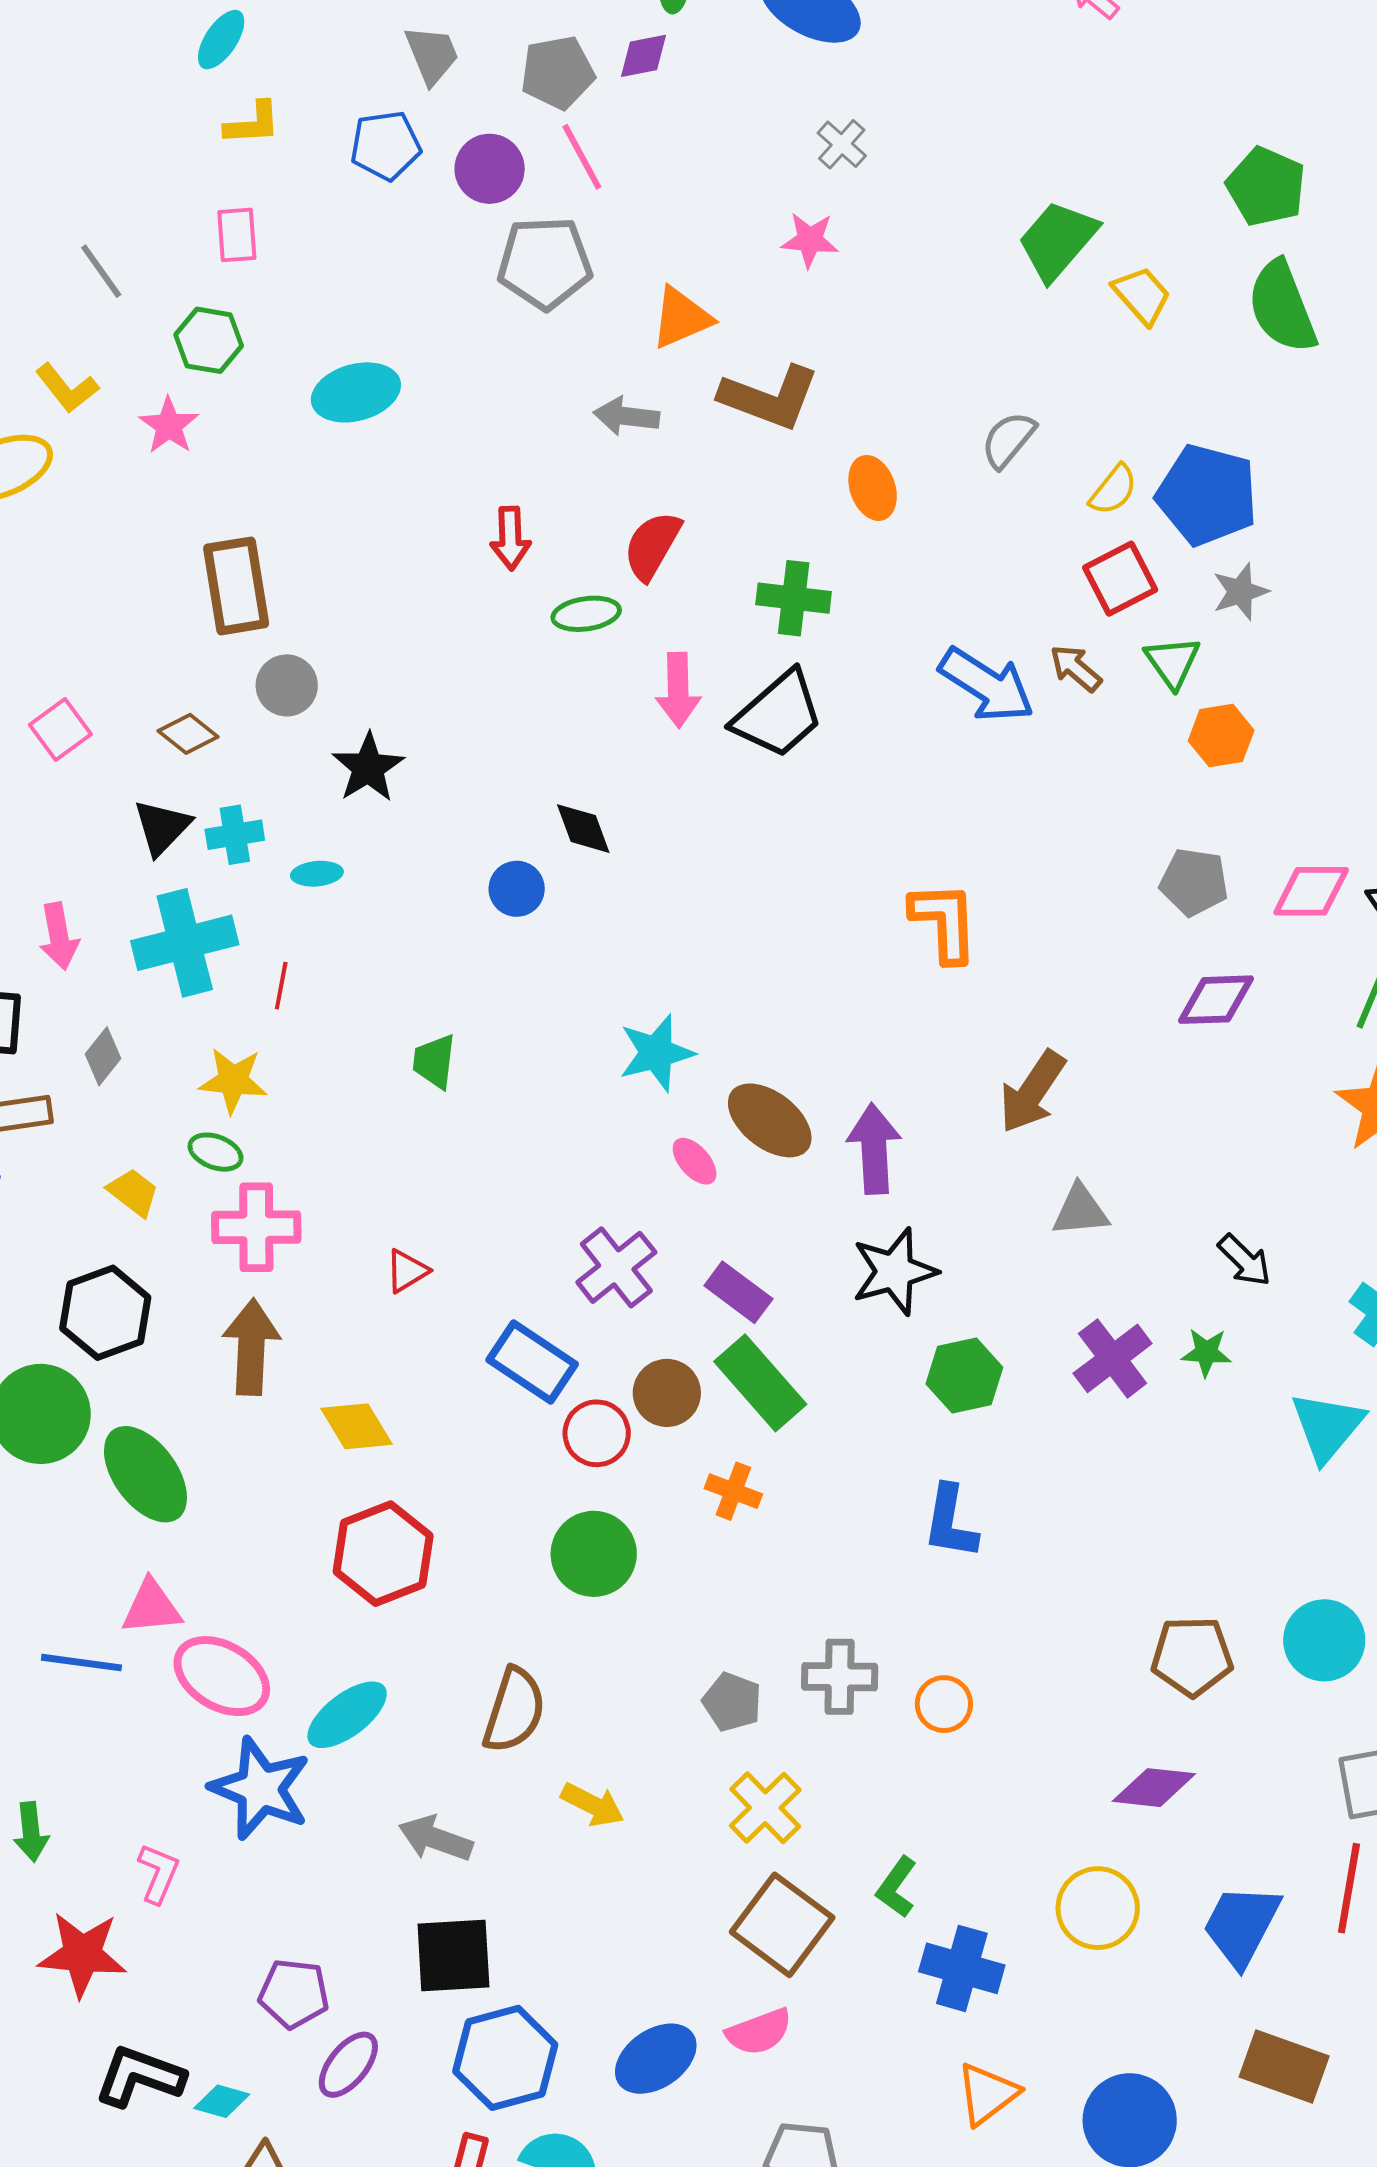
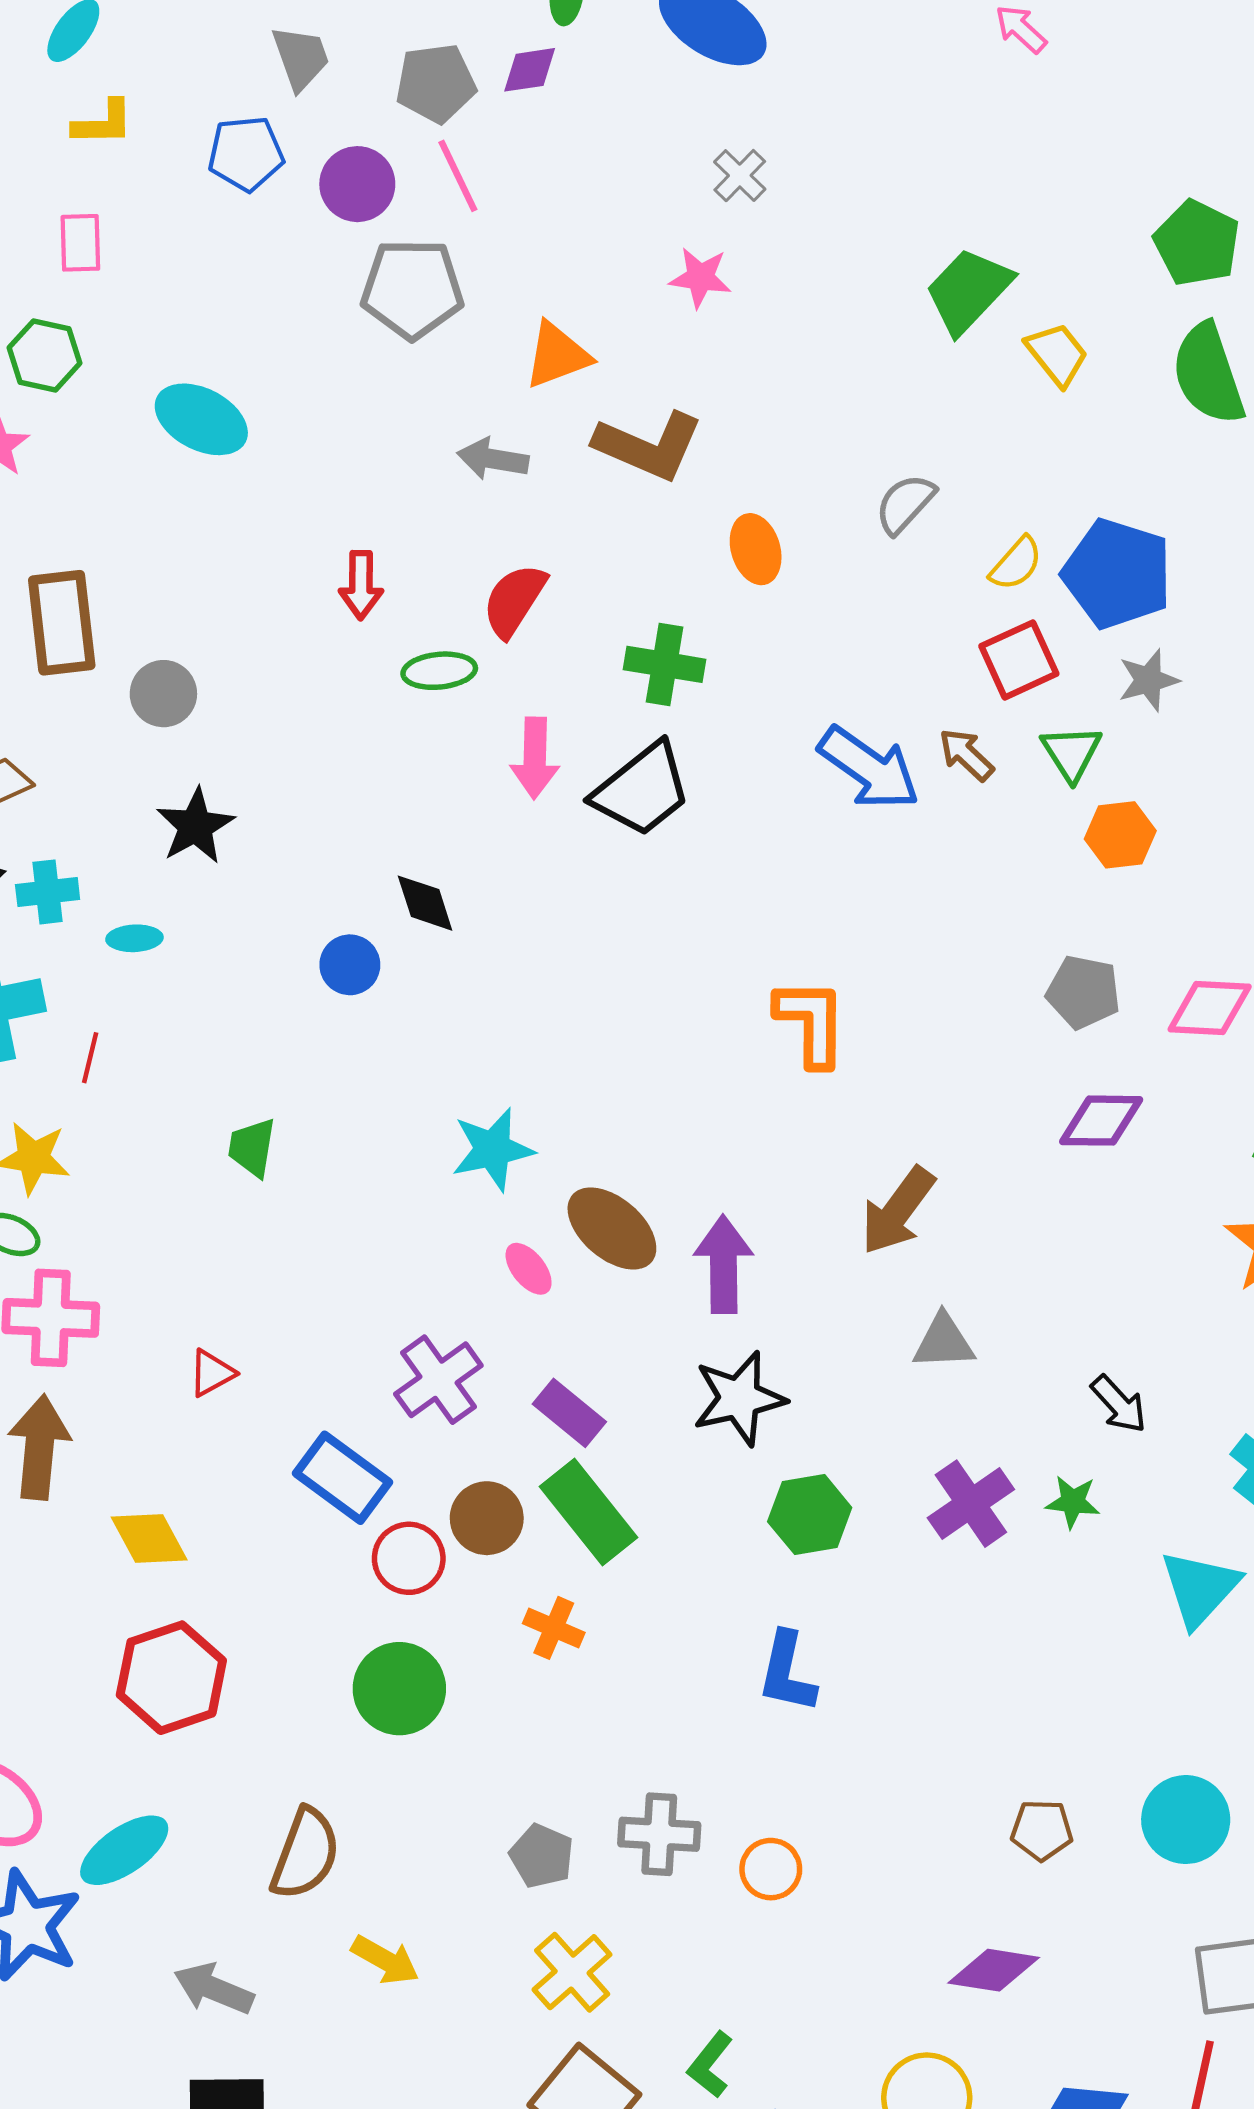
cyan ellipse: (356, 392) -> (201, 419), turned 40
gray circle: (287, 685) -> (163, 694), moved
brown pentagon: (1192, 1656) -> (1042, 1830), size x0.7

